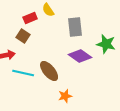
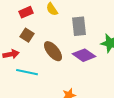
red rectangle: (30, 18) -> (26, 12), moved
brown ellipse: (49, 71) -> (53, 51), moved

